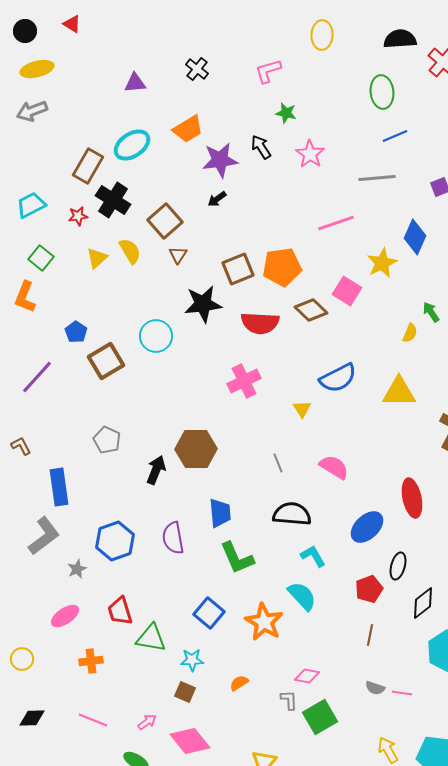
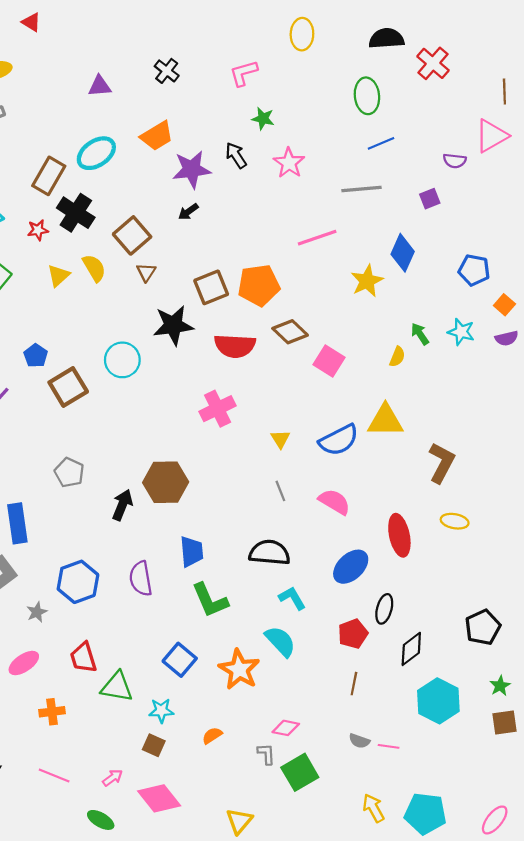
pink square: (347, 291) -> (329, 361), moved
blue semicircle: (338, 378) -> (339, 440), moved
gray line: (278, 463) -> (280, 491), moved
pink semicircle: (334, 467) -> (334, 502), moved

